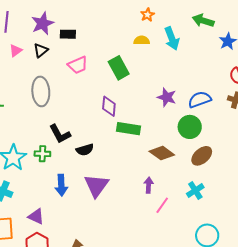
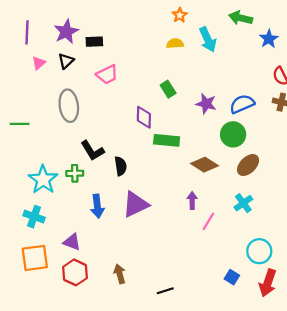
green rectangle: (119, 68) -> (168, 89), moved, size x0.7
black semicircle: (85, 150) -> (121, 166), turned -78
purple triangle: (96, 186) -> (135, 204), turned 32

